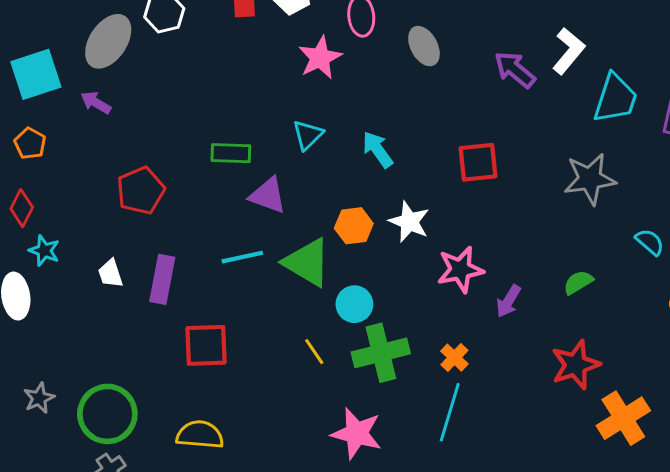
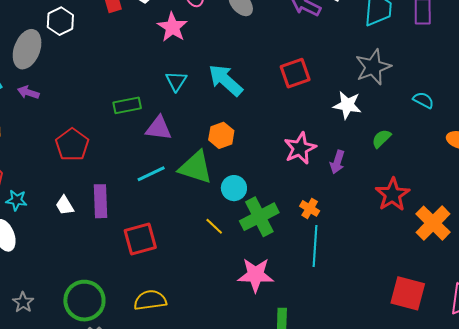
cyan arrow: (378, 149) -> (225, 80), size x1.4
white star: (409, 222) -> (347, 105), moved
gray star: (39, 398) -> (23, 302), moved

